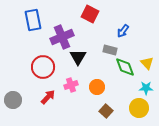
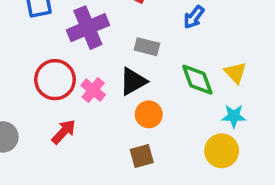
gray rectangle: (110, 50) -> (147, 47), moved
black triangle: (78, 57) -> (133, 81), moved, turned 30
pink cross: (71, 85) -> (93, 90), moved, turned -32
brown square: (106, 111) -> (142, 156), moved, turned 32

